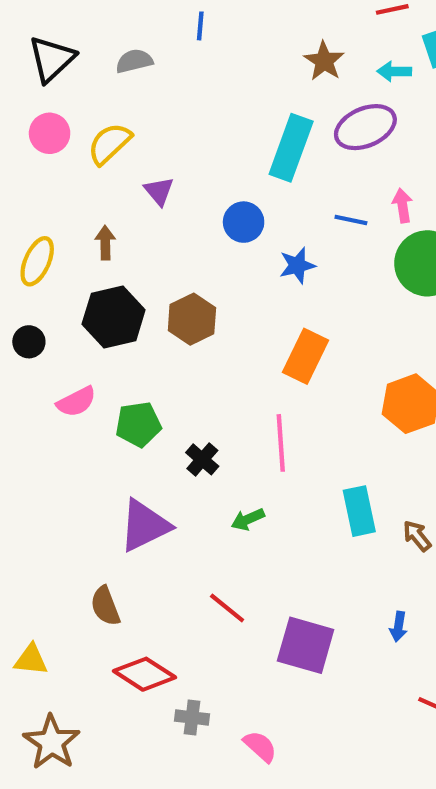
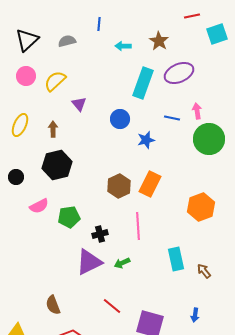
cyan arrow: (394, 71) -> (123, 46), moved
yellow ellipse: (37, 261) -> (20, 125), moved
brown hexagon: (192, 319) -> (119, 186), moved
black cross: (202, 459) -> (100, 234), turned 35
purple triangle: (145, 526) -> (89, 262), moved

